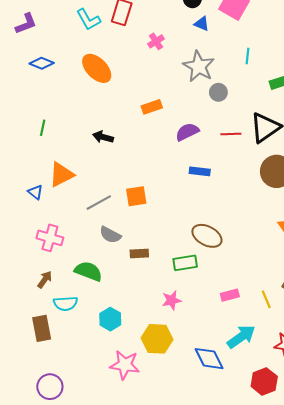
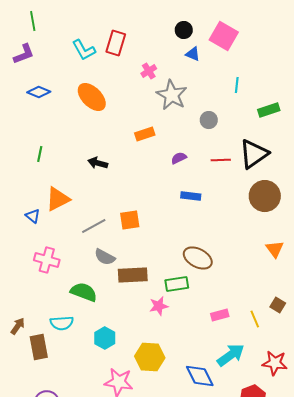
gray star: (199, 66) -> (172, 95), moved
purple semicircle: (187, 132) -> (179, 158), size x0.7
brown rectangle: (139, 254) -> (133, 275), size x1.6
brown arrow: (45, 280) -> (18, 326), moved
pink star: (172, 300) -> (159, 306), moved

